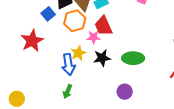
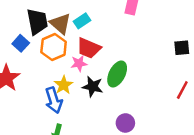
red trapezoid: (103, 26) -> (89, 48), turned -35
black star: (102, 58) -> (93, 87), turned 30
green ellipse: (133, 58) -> (117, 74), moved, turned -55

